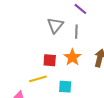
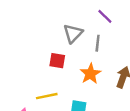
red square: (50, 60) -> (57, 61), moved

